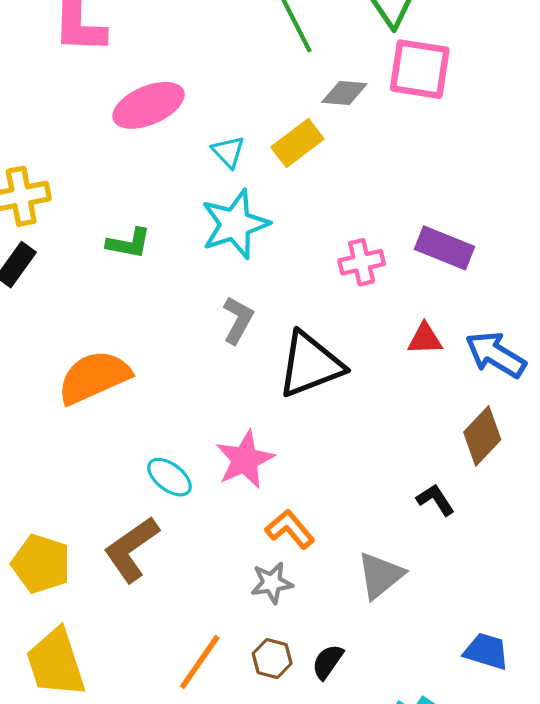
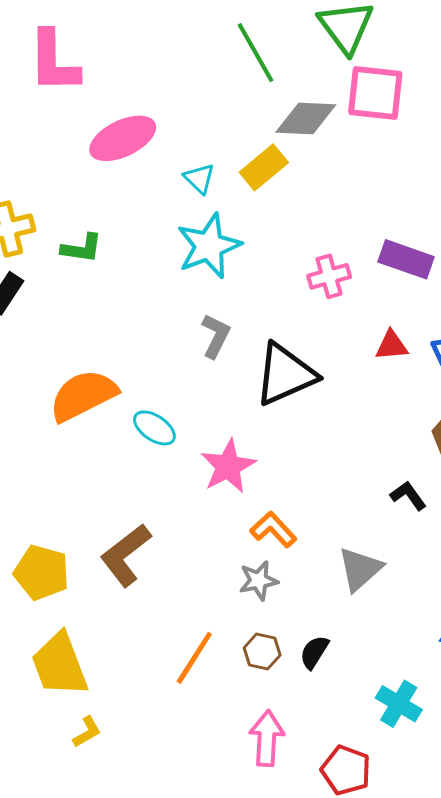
gray diamond: (344, 93) -> (306, 119), size x1.4
green L-shape: (129, 243) -> (82, 248), moved
cyan ellipse: (169, 477) -> (154, 428), moved

